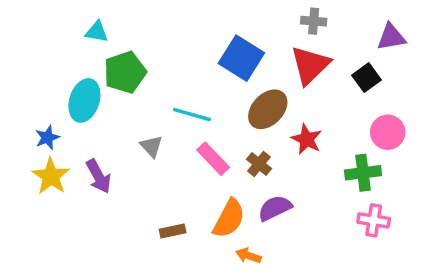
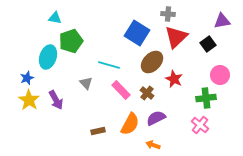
gray cross: (314, 21) -> (168, 14), moved
pink cross: (374, 220) -> (200, 125), moved, turned 30
orange arrow: (248, 256) -> (153, 145), moved

